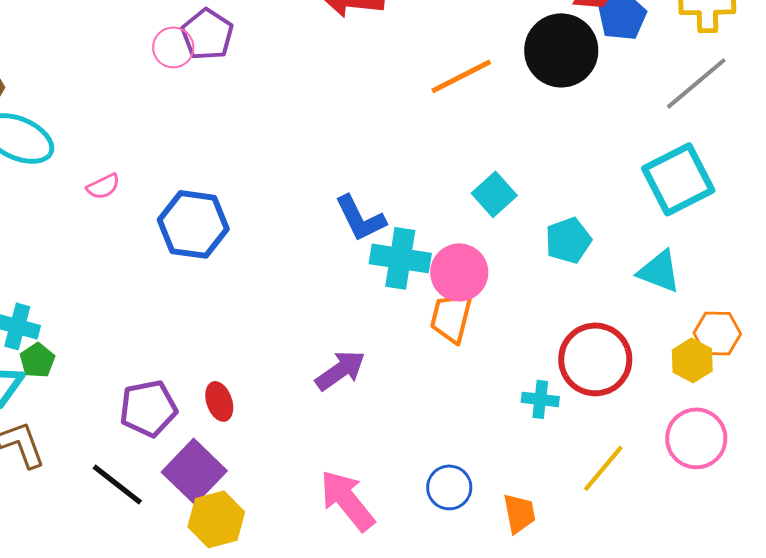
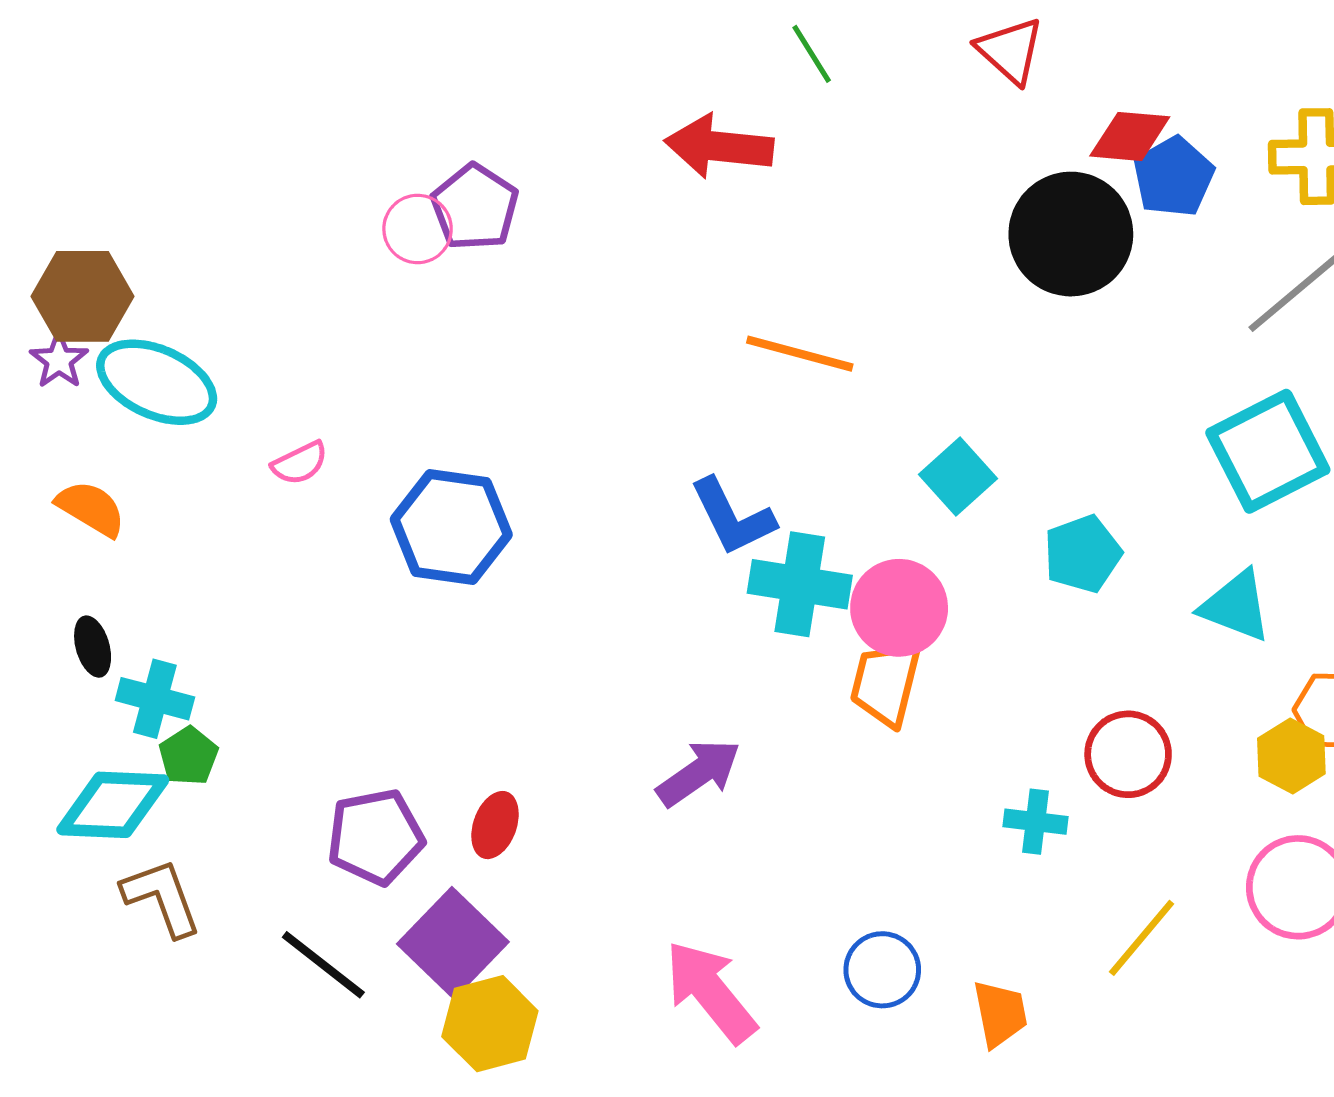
orange line: (461, 76) -> (800, 354), moved, turned 42
red circle: (595, 359) -> (1128, 754), size x0.7
red ellipse: (219, 401) -> (495, 825), turned 39

